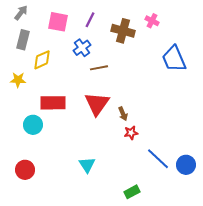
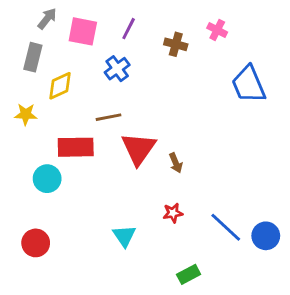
gray arrow: (21, 13) -> (47, 19), moved
brown cross: (123, 31) -> (176, 44), size x0.7
brown line: (99, 68) -> (109, 117), moved
red star: (131, 133) -> (173, 213), moved

